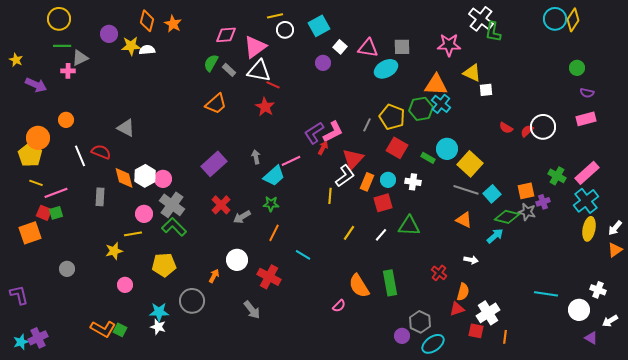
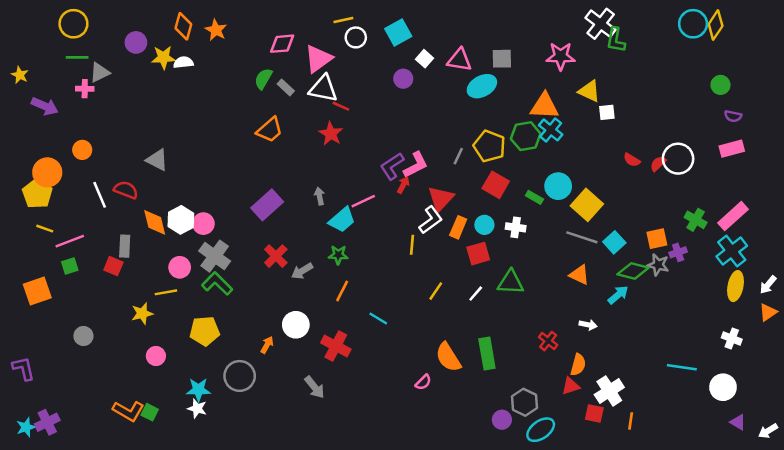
red square: (44, 213) -> (113, 266), moved
white cross: (598, 290) -> (732, 339), moved
white arrow: (610, 321) -> (768, 431), moved

